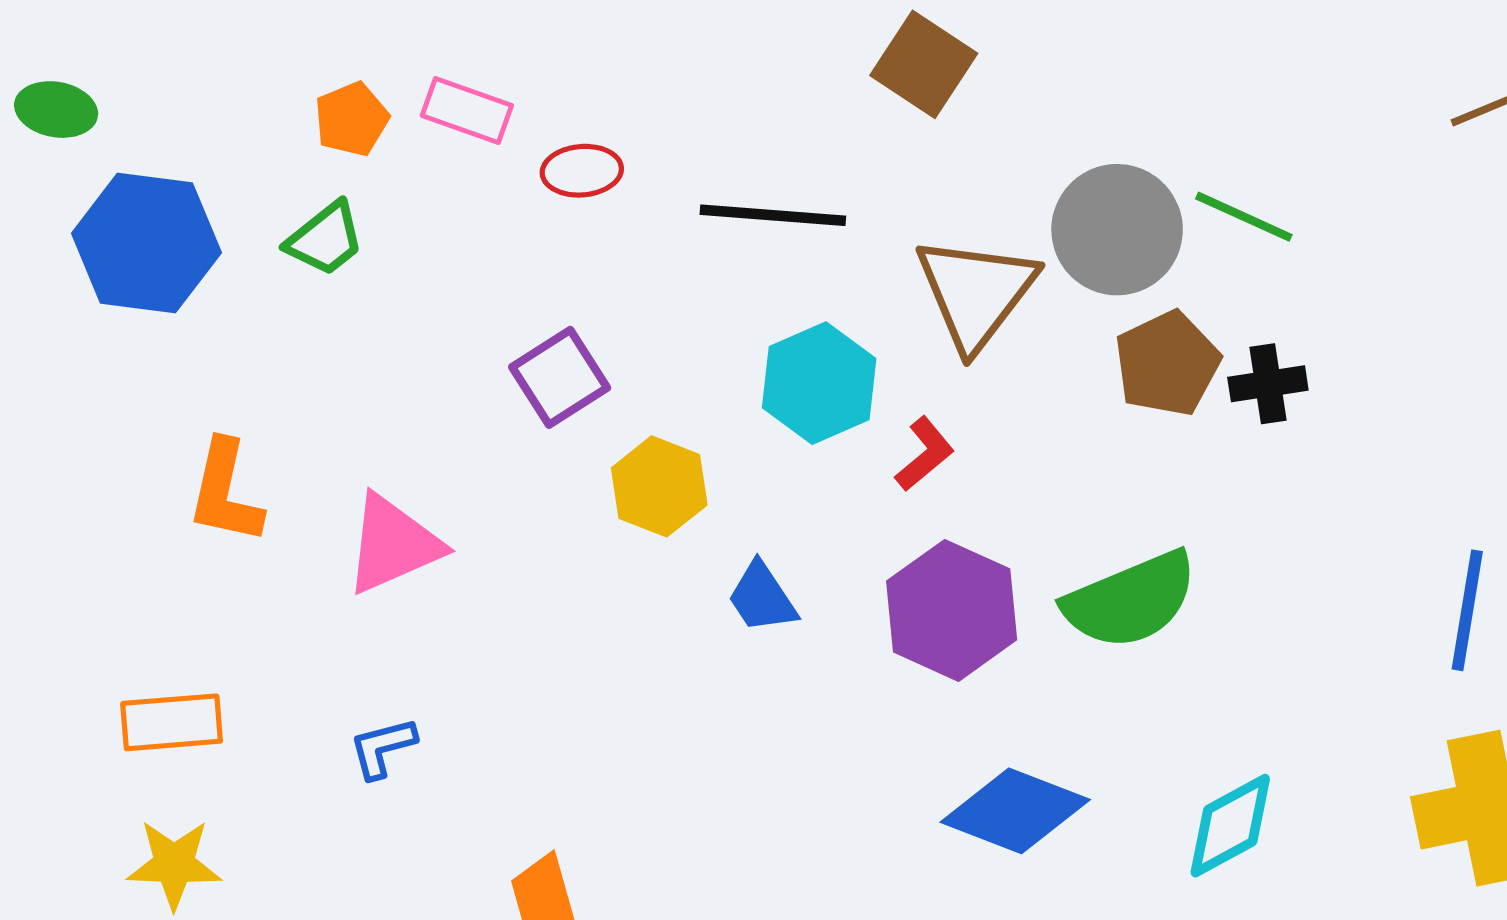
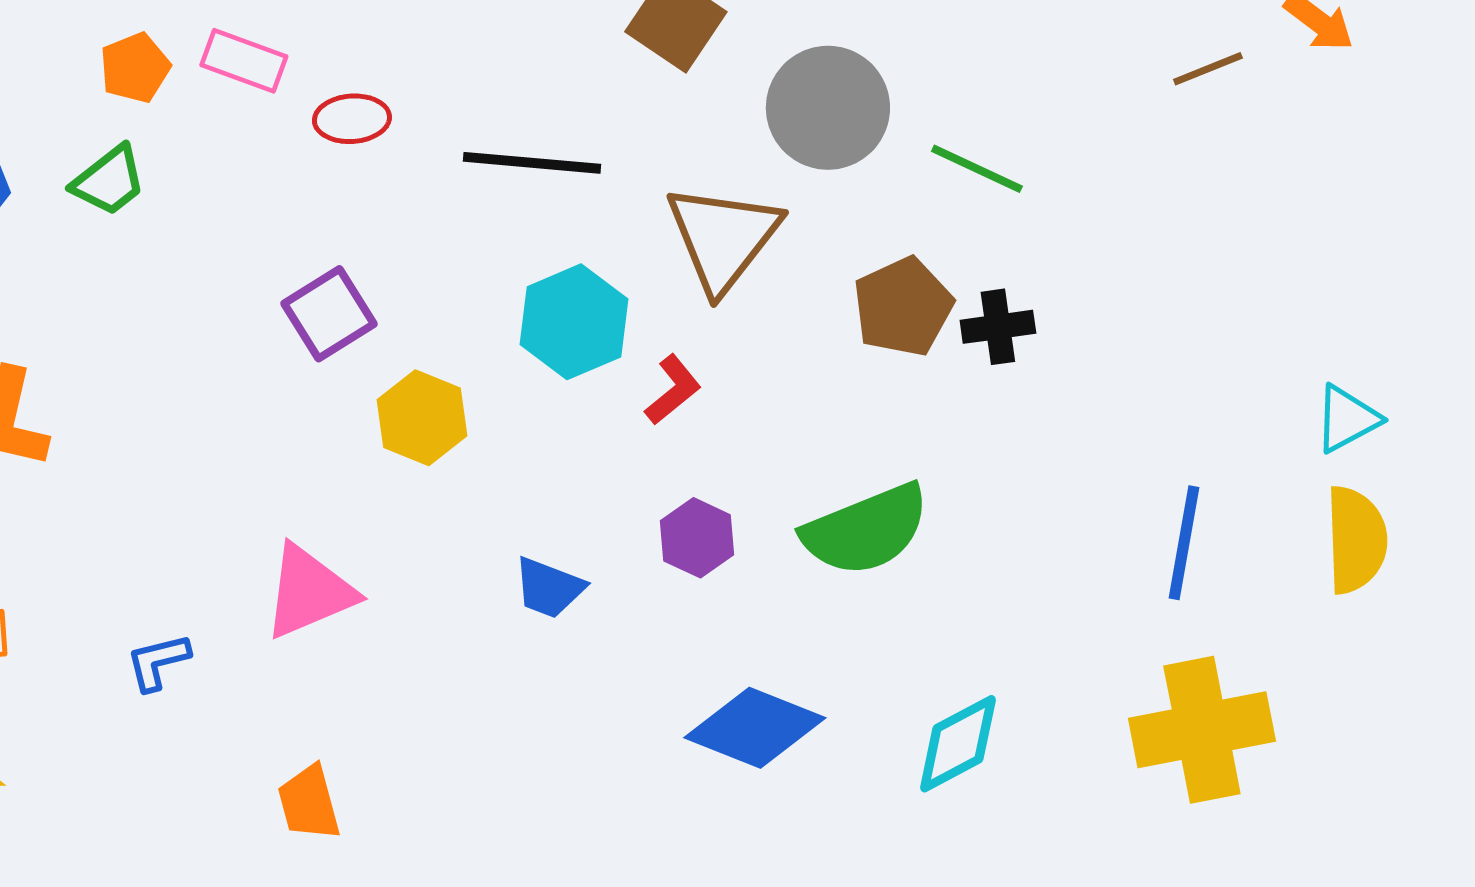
gray circle: (1117, 230) -> (828, 108), moved
pink triangle: (393, 544) -> (309, 592), moved
blue trapezoid: (762, 598) -> (549, 588), moved, turned -36
purple hexagon: (952, 610) -> (697, 538), size x0.6

